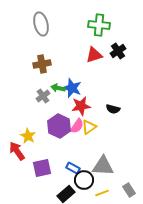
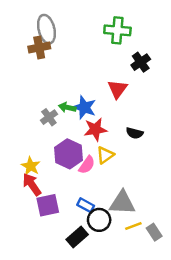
red triangle: (94, 55) -> (117, 89), moved, turned -36
brown cross: (42, 64) -> (39, 47), moved
pink semicircle: (77, 126) -> (87, 165), moved
red arrow: (17, 151) -> (32, 184), moved
yellow line: (102, 193) -> (133, 226), moved

